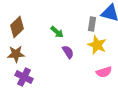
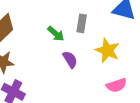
gray rectangle: (92, 24) -> (82, 23), moved

